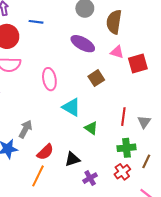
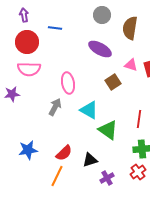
pink triangle: (117, 52) -> (131, 65), moved
green triangle: (91, 128) -> (108, 130), size x1.5
gray arrow: (25, 129) -> (55, 107), moved

